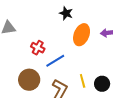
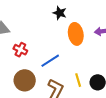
orange ellipse: (82, 35) -> (76, 34), turned -30
red cross: (38, 48) -> (20, 50), moved

